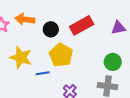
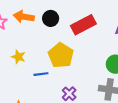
black circle: (51, 29) -> (51, 18), moved
yellow star: (21, 57) -> (18, 57), size x0.6

